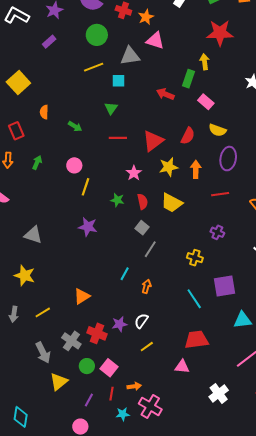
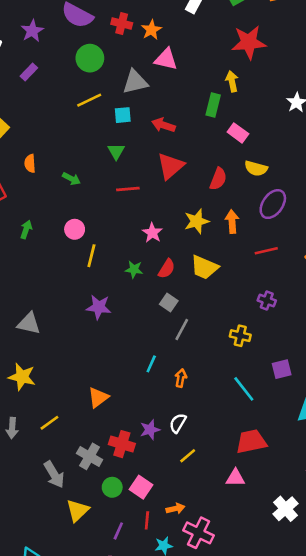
red arrow: (165, 94) -> (163, 125), moved
red triangle: (153, 141) -> (171, 166), moved
purple ellipse: (228, 159) -> (273, 204), turned 30
red semicircle: (142, 202) -> (167, 269), turned 49
purple square: (224, 286) -> (282, 369), size x0.7

